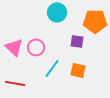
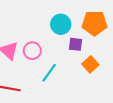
cyan circle: (57, 12) -> (61, 24), moved
orange square: (78, 70) -> (90, 64), moved, turned 35

